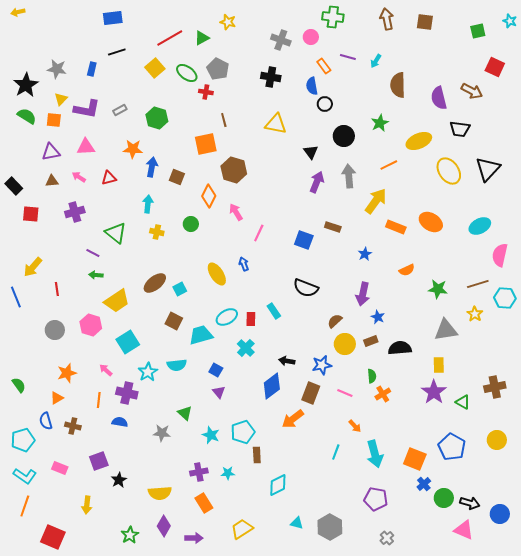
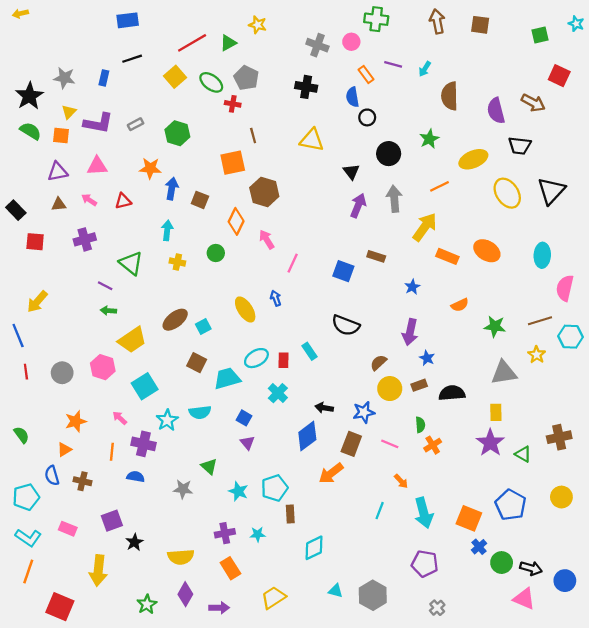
cyan ellipse: (480, 226) -> (542, 255), turned -60
red line: (57, 289) -> (26, 372), moved
yellow arrow: (87, 505) -> (98, 570), size x1.5

